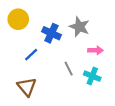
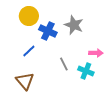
yellow circle: (18, 19) -> (29, 16), moved
pink arrow: (95, 50) -> (96, 53), moved

